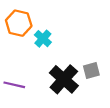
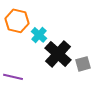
black cross: (64, 79) -> (58, 54), moved

